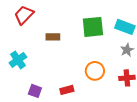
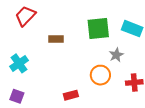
gray star: (127, 50) -> (116, 55), moved
purple square: (35, 91) -> (17, 96), moved

